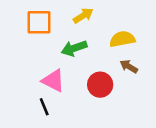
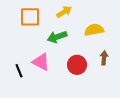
brown arrow: (129, 66) -> (104, 58), moved, turned 64
black line: (44, 107) -> (19, 71), moved

